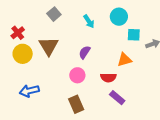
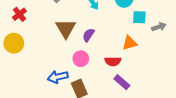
brown triangle: (49, 46) -> (66, 28), moved
yellow circle: (23, 54) -> (14, 43), moved
blue arrow: (29, 91) -> (58, 77), moved

